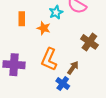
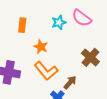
orange star: (44, 28) -> (41, 47), moved
orange L-shape: (49, 59) -> (46, 71), turned -70

